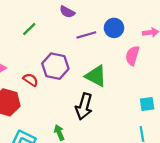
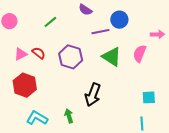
blue circle: (114, 28) -> (119, 20), moved
green triangle: (96, 76) -> (112, 57), moved
red semicircle: (31, 80) -> (39, 53), moved

